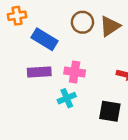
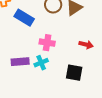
purple rectangle: (39, 72) -> (20, 62), moved

